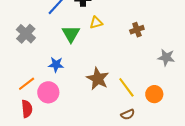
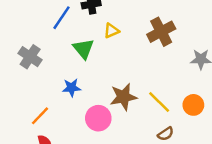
brown cross: (137, 30) -> (161, 32), size x1.6
brown star: (98, 79) -> (123, 97), turned -30
pink circle: (48, 92) -> (98, 118), moved

